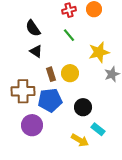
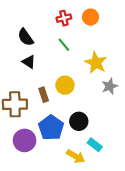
yellow star: (99, 52) -> (96, 63), turned -30
brown rectangle: (51, 74) -> (44, 95), moved
blue pentagon: (50, 100) -> (51, 128), moved, turned -30

